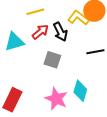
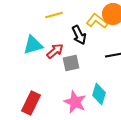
red arrow: (40, 32) -> (55, 51), moved
gray square: (52, 60) -> (71, 63), turned -30

